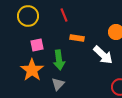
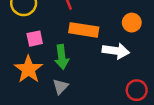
orange rectangle: (77, 38) -> (84, 30), size x1.6
white arrow: (103, 55) -> (116, 51), turned -35

